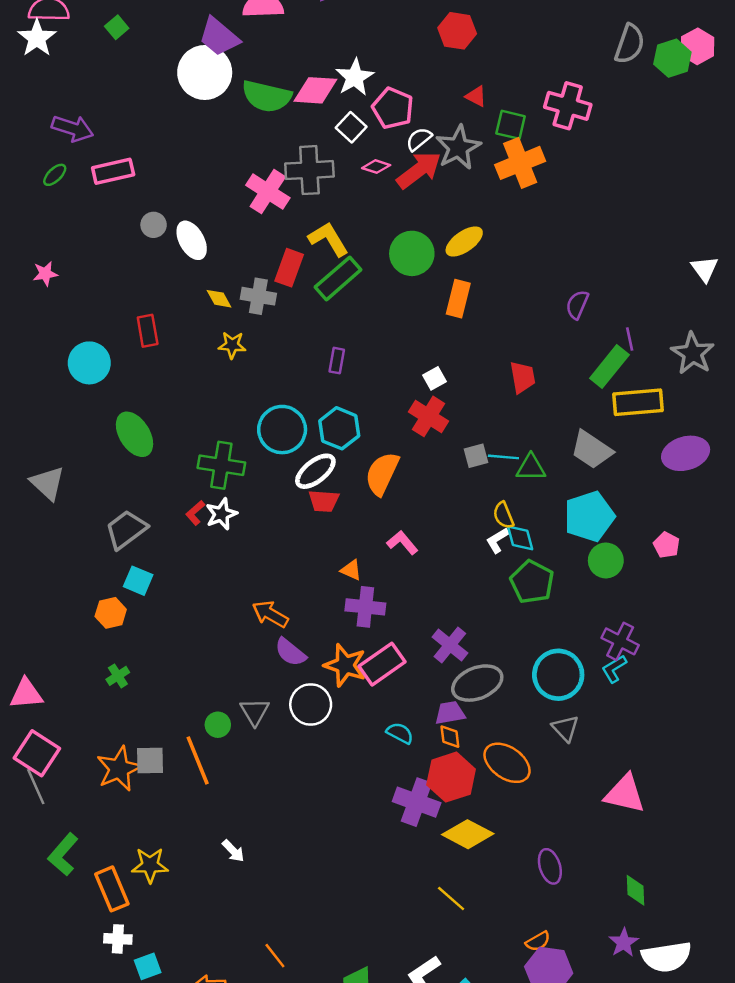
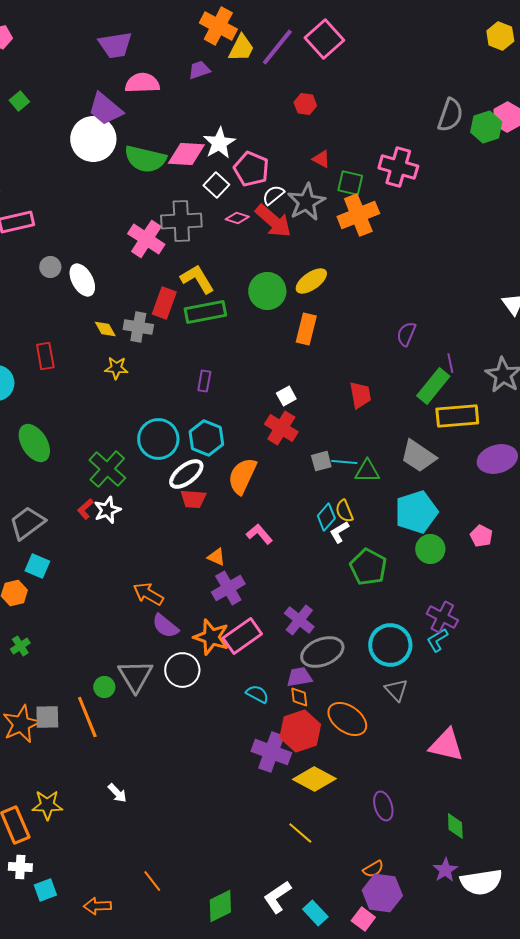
red hexagon: (457, 31) -> (305, 104), size x0.7
red arrow: (419, 170) -> (273, 221), turned 78
green rectangle: (338, 278) -> (205, 312), turned 30
green cross: (221, 465) -> (107, 469), turned 33
cyan diamond: (520, 538) -> (326, 517), moved, turned 56
purple cross: (365, 607) -> (228, 588), turned -36
gray triangle: (255, 712) -> (135, 676), size x1.4

